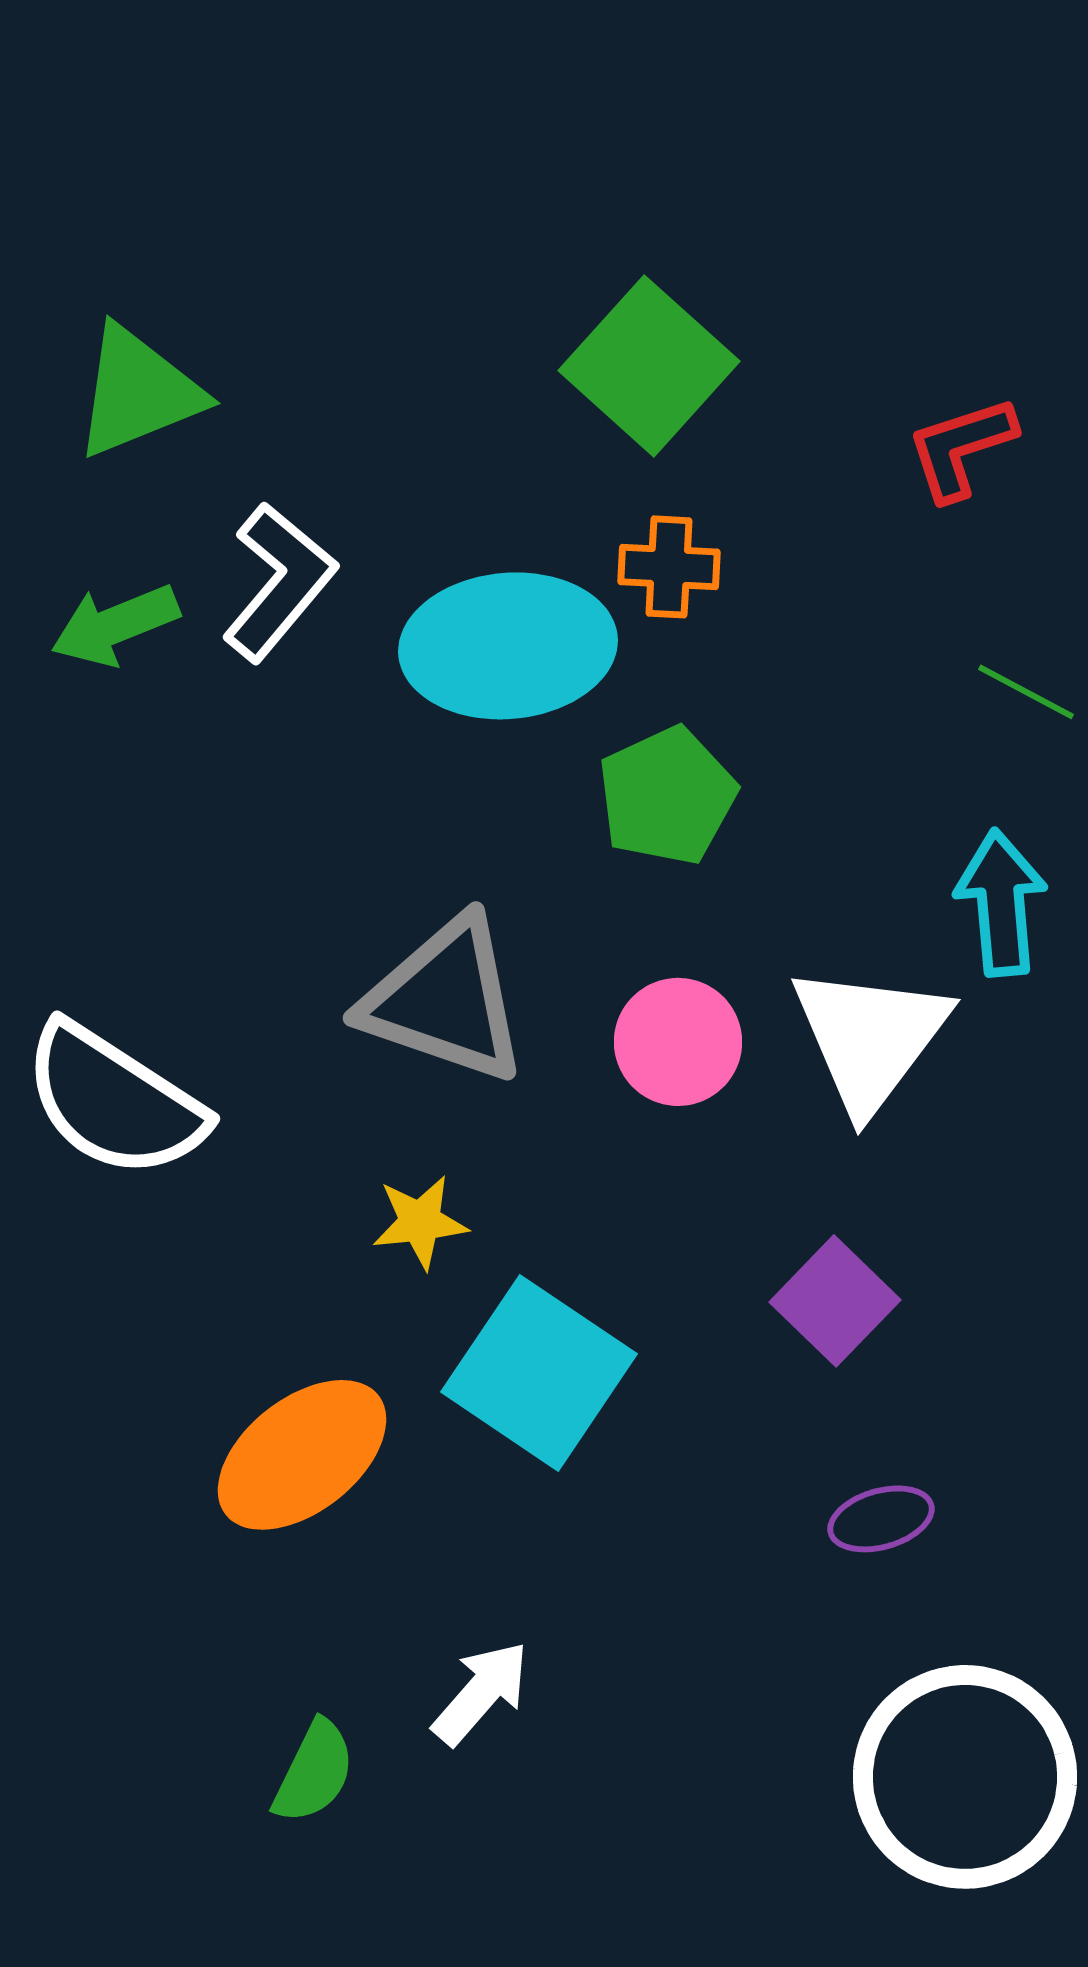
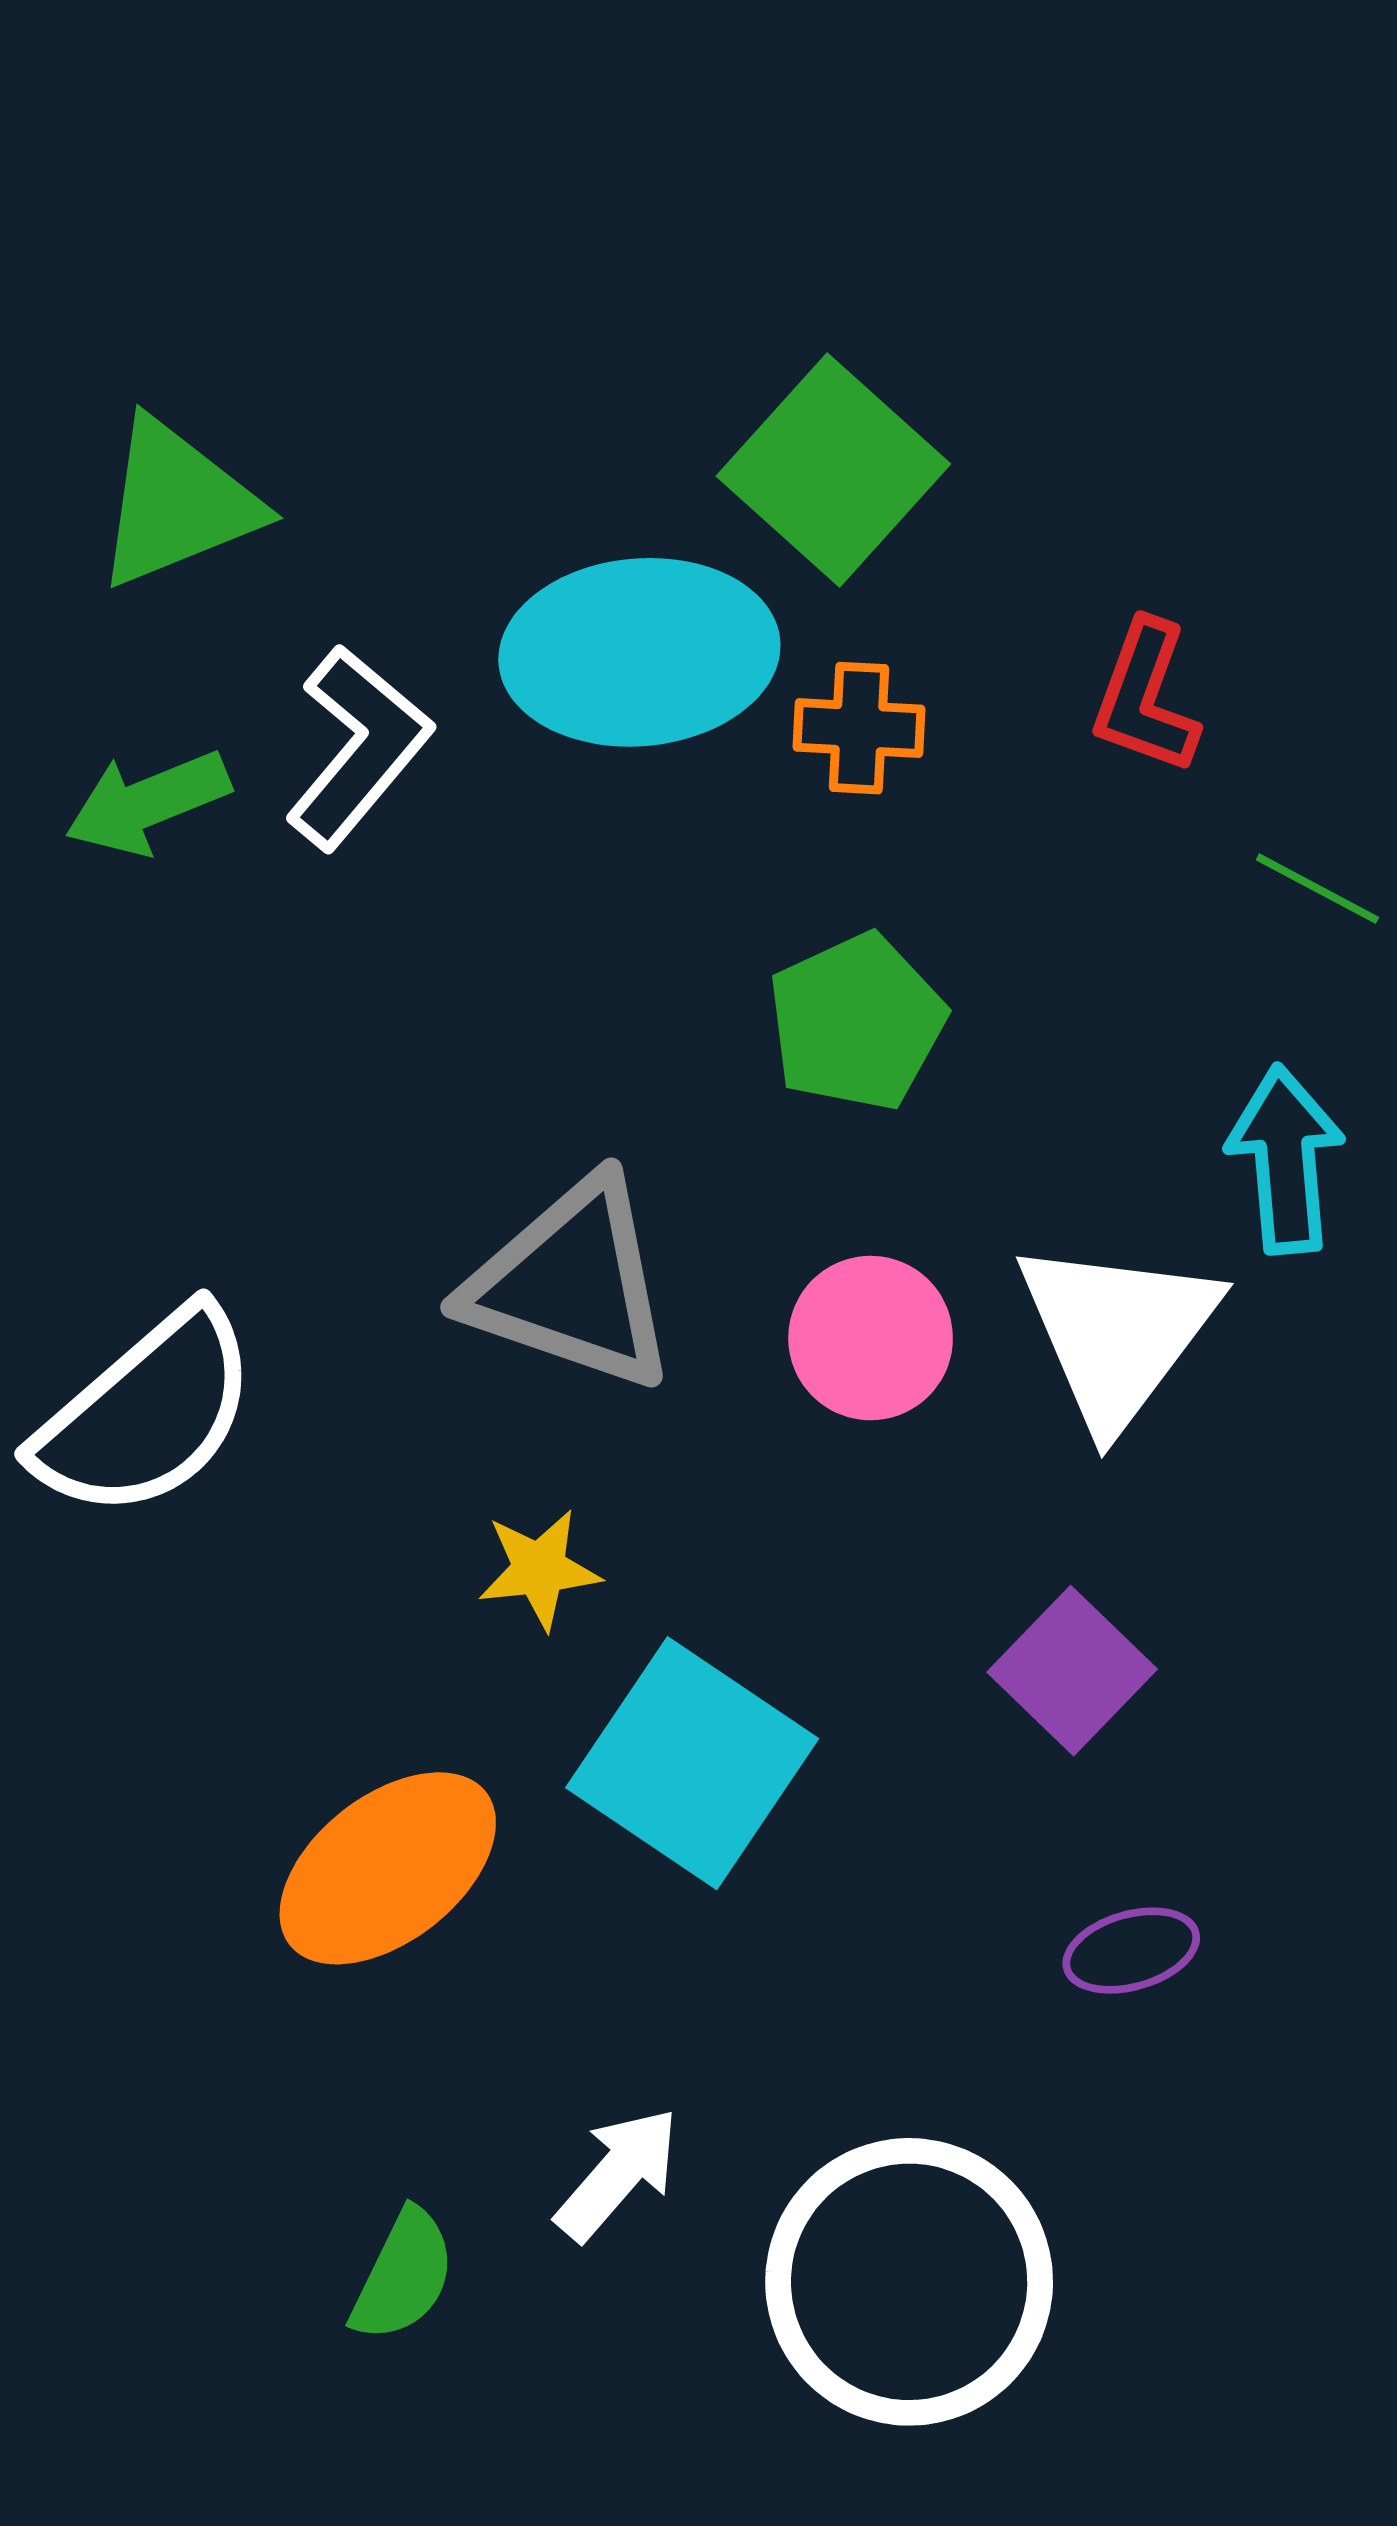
red L-shape: (961, 448) -> (1145, 697), moved, turned -52
cyan ellipse: (508, 646) -> (639, 652), moved
white semicircle: (114, 1101) -> (146, 1414), turned -74
white circle: (965, 1777) -> (909, 2282), moved

